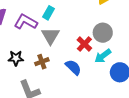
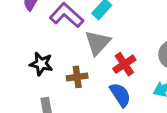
red cross: (84, 44) -> (124, 64), moved

